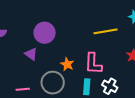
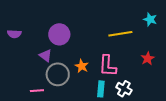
gray circle: (53, 83) -> (58, 74), moved

